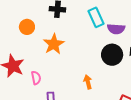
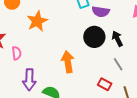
orange arrow: (88, 82) -> (68, 62), size x1.5

